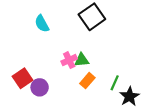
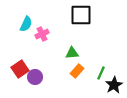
black square: (92, 17) -> (81, 15), turned 35
cyan semicircle: (42, 24) -> (26, 24), moved, turned -126
pink cross: (69, 60) -> (42, 34), moved

